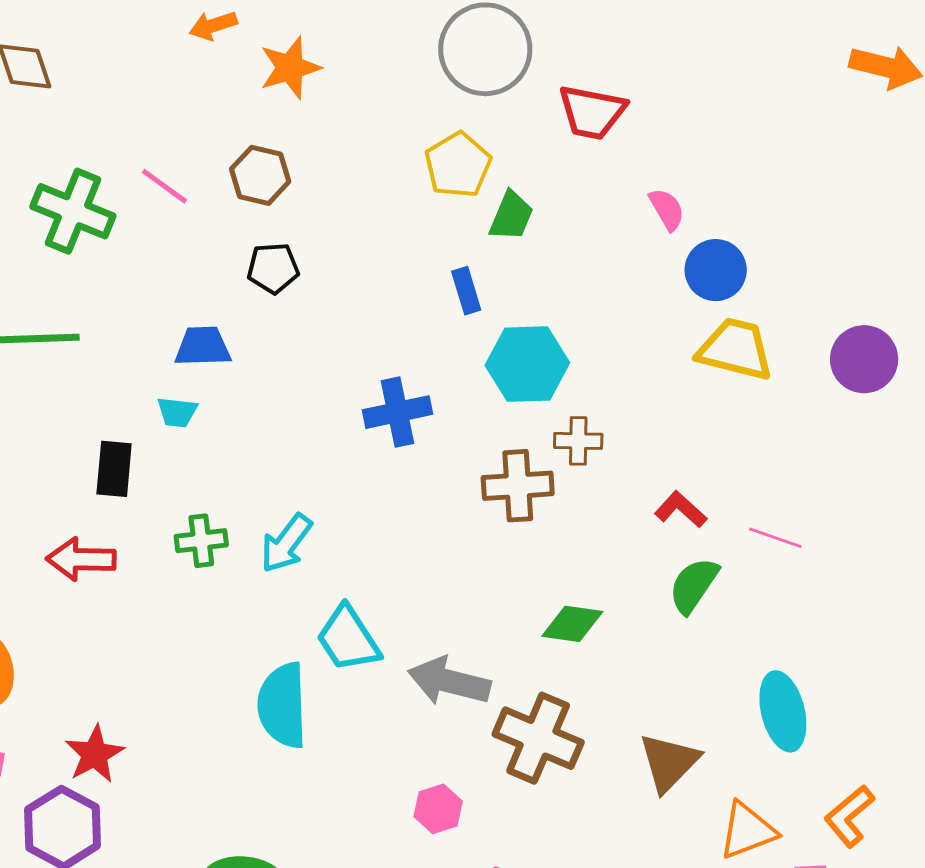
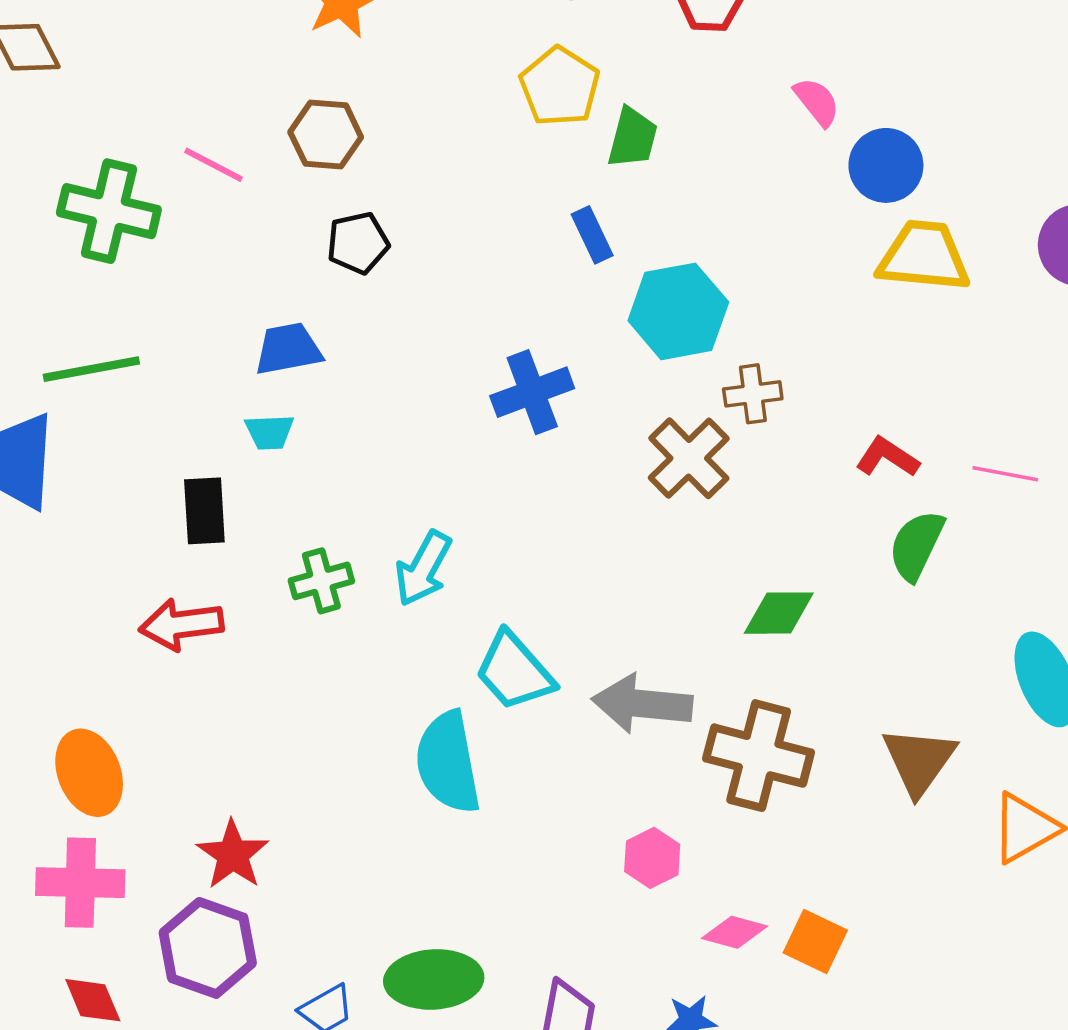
brown cross: (518, 486) -> (689, 458), turned -32

